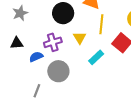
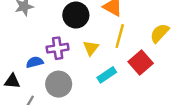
black triangle: (17, 43) -> (12, 81), moved

